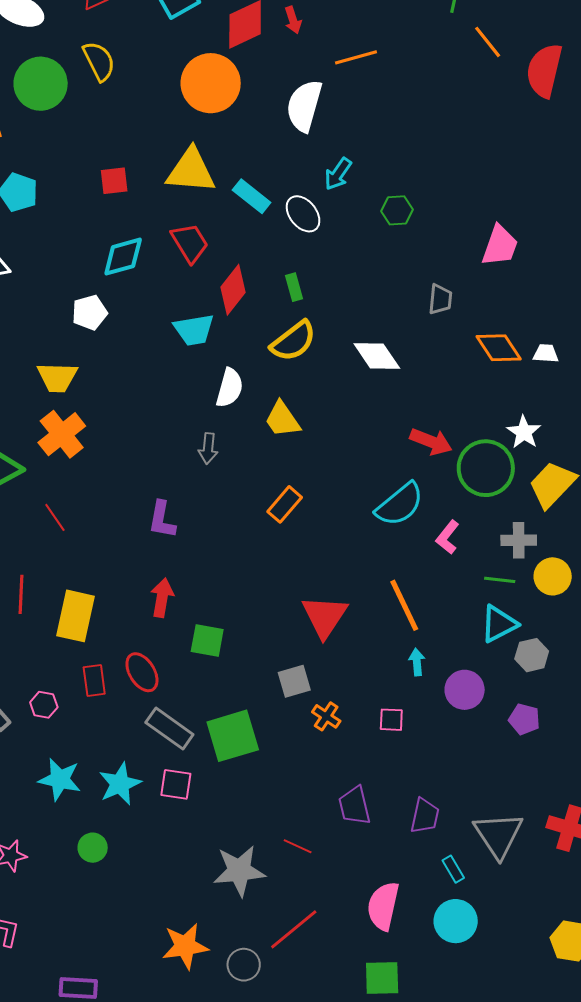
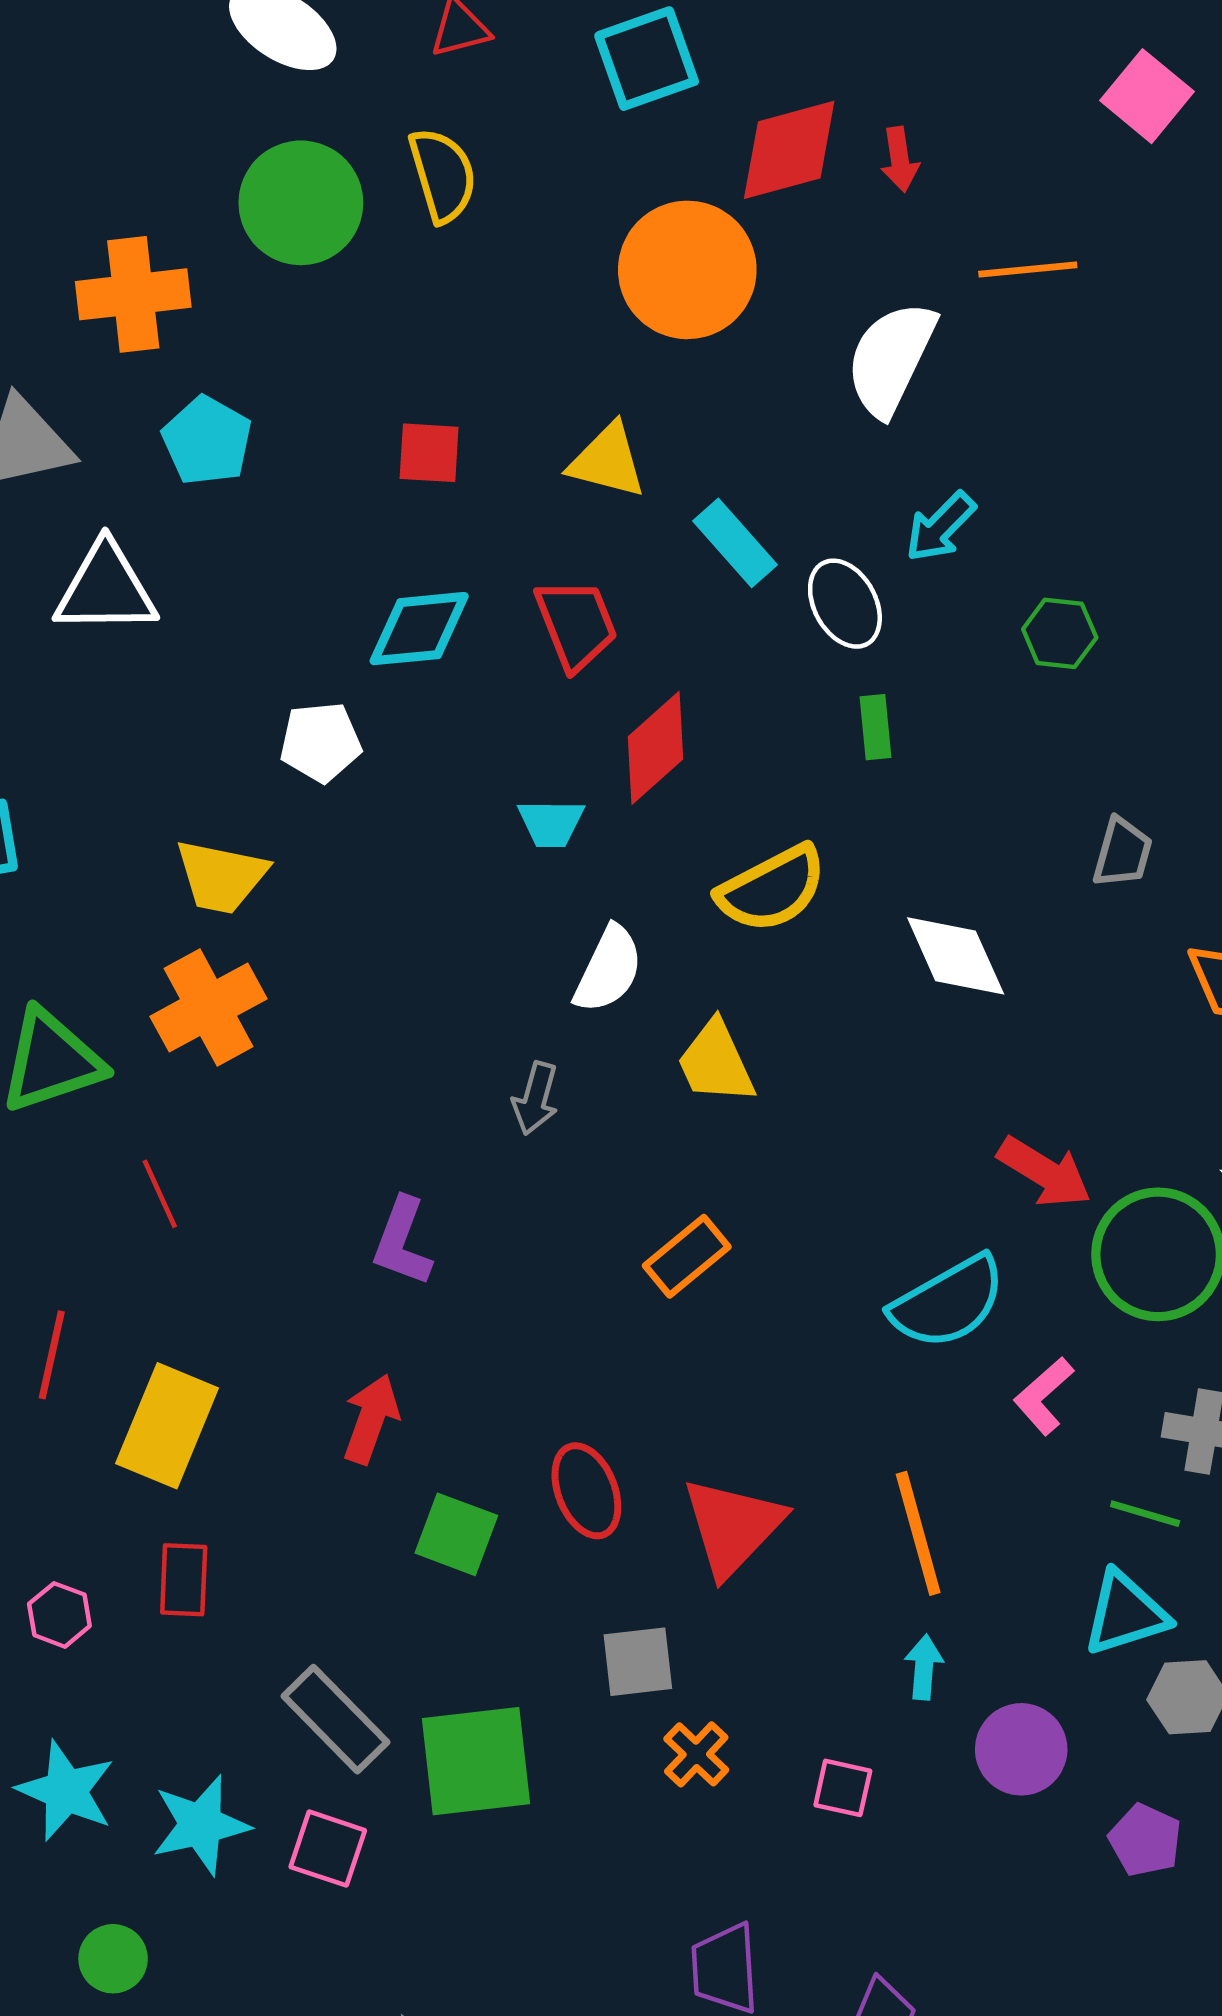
yellow triangle: (191, 171) -> (607, 461), size x0.7
green rectangle: (294, 287) -> (875, 727), moved
cyan trapezoid: (194, 330) -> (551, 823), size x0.7
red ellipse: (142, 672) -> (586, 1491), moved

